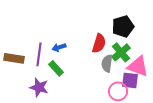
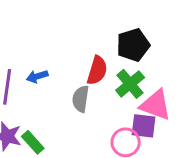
gray semicircle: (107, 63) -> (81, 99), moved
green rectangle: (56, 68) -> (33, 142), moved

